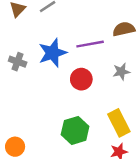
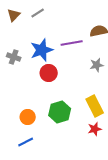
red circle: (81, 79) -> (49, 73), moved
orange circle: (15, 147) -> (28, 117), moved

